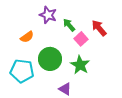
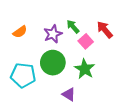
purple star: (48, 15) -> (53, 34), moved, turned 30
orange semicircle: (27, 37) -> (20, 32), moved

